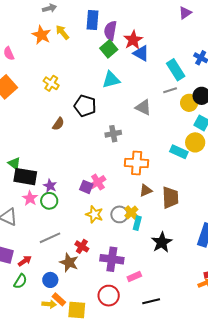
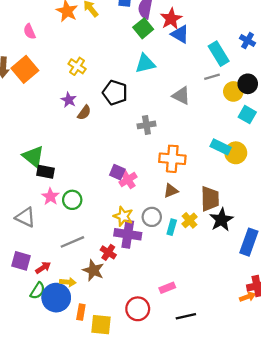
yellow circle: (195, 142) -> (236, 153), moved
green triangle: (14, 163) -> (33, 157), size x1.5
black rectangle: (25, 177) -> (46, 172), size x0.7
purple star: (50, 186) -> (69, 100), moved
purple square: (86, 187) -> (117, 172), moved
brown triangle: (146, 190) -> (171, 191), moved
yellow cross: (131, 213) -> (190, 220), moved
black star: (162, 242) -> (221, 220), moved
purple cross: (112, 259) -> (128, 234), moved
blue circle: (50, 280) -> (56, 298), moved, size x1.6
orange rectangle: (59, 299) -> (81, 312), turned 56
yellow arrow: (49, 304) -> (68, 282), moved

